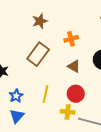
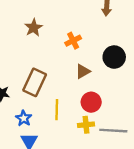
brown rectangle: (38, 54) -> (35, 82), moved
brown triangle: (74, 66) -> (83, 71), turned -48

